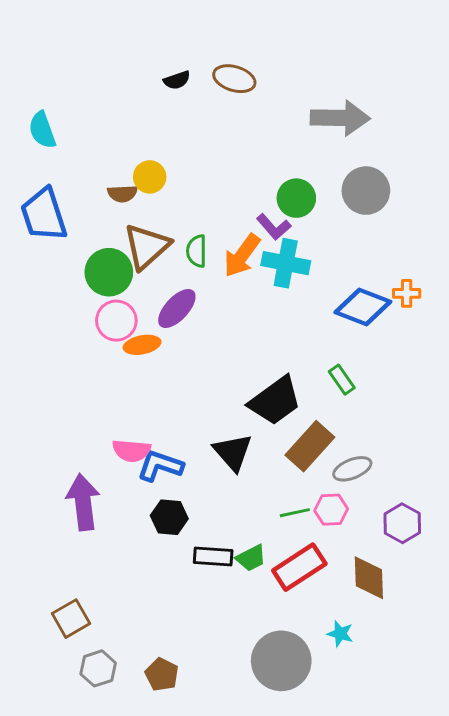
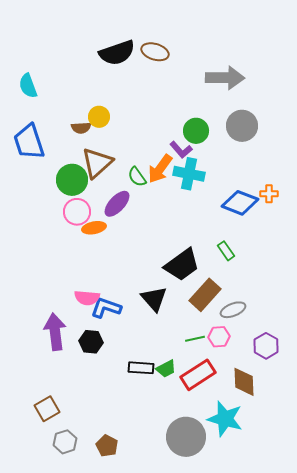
black semicircle: (177, 80) -> (117, 53), size x2.0
green semicircle: (197, 251) -> (137, 177), moved, turned -35
black hexagon: (169, 517) -> (91, 342), moved
cyan star: (340, 634) -> (225, 419), size x2.0

